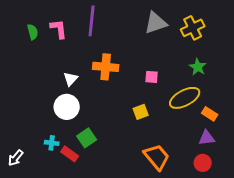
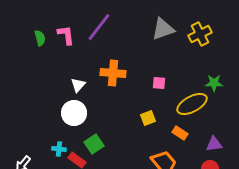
purple line: (92, 21) -> (99, 27), turned 32
green star: (198, 67) -> (214, 83), moved, turned -30
orange rectangle: (210, 114) -> (180, 133), moved

